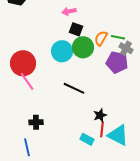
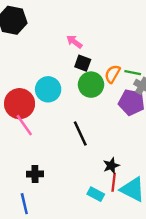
pink arrow: (69, 11) -> (74, 42), turned 48
cyan circle: (62, 51) -> (48, 89), moved
black line: (74, 88) -> (80, 133), turned 40

